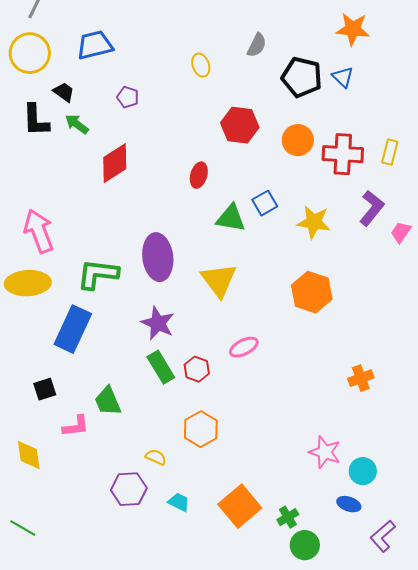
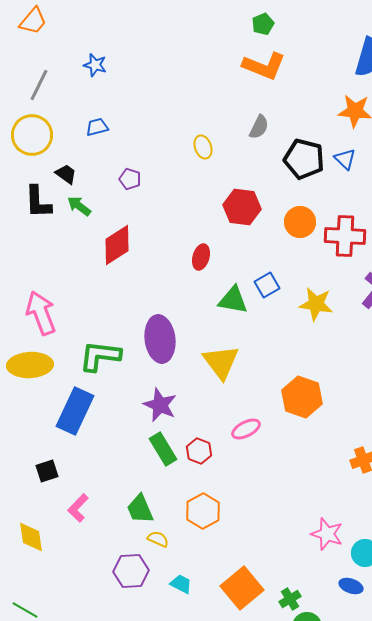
blue trapezoid: (95, 45) -> (97, 127), size x0.6
orange hexagon: (312, 292) -> (302, 397), moved
green trapezoid: (108, 401) -> (140, 509), moved
pink L-shape: (76, 426) -> (78, 508), turned 140

